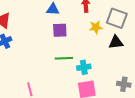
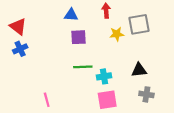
gray square: (117, 18) -> (139, 24), turned -30
black triangle: (116, 42) -> (139, 70), moved

